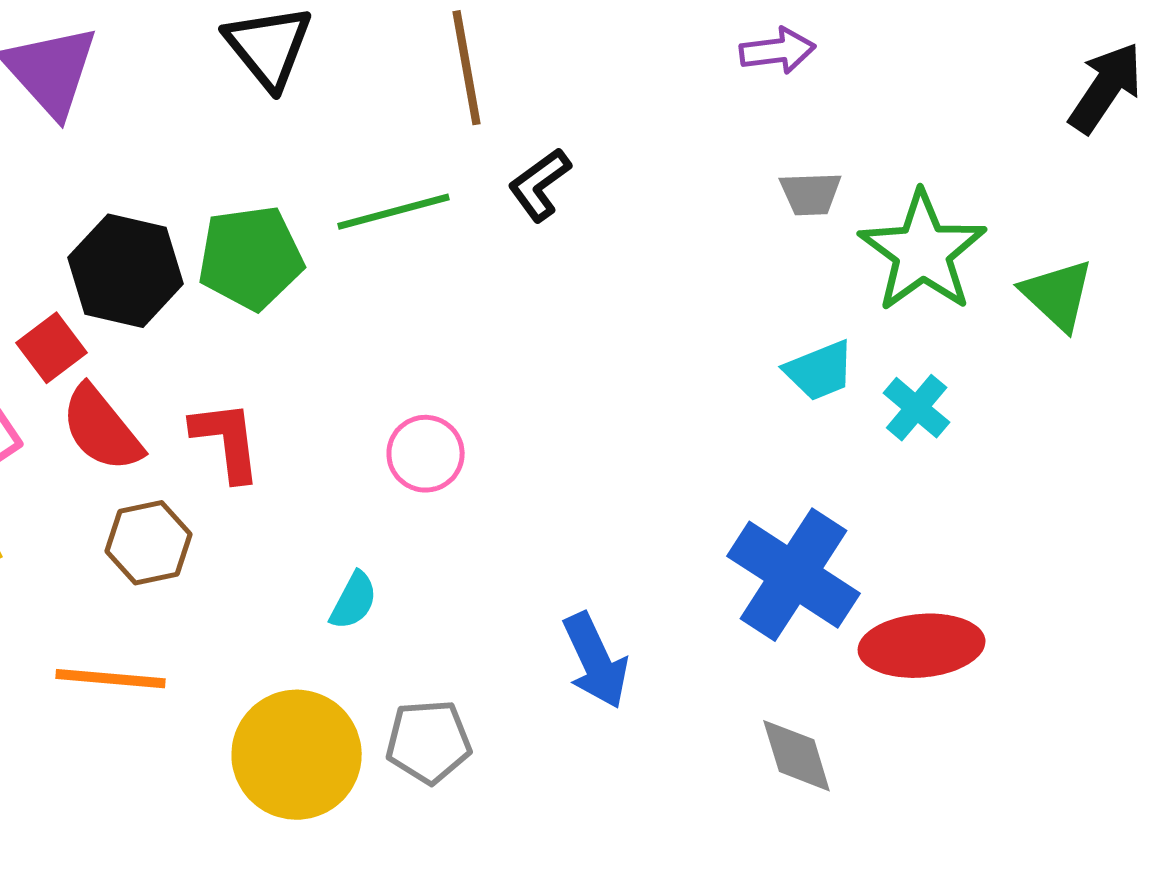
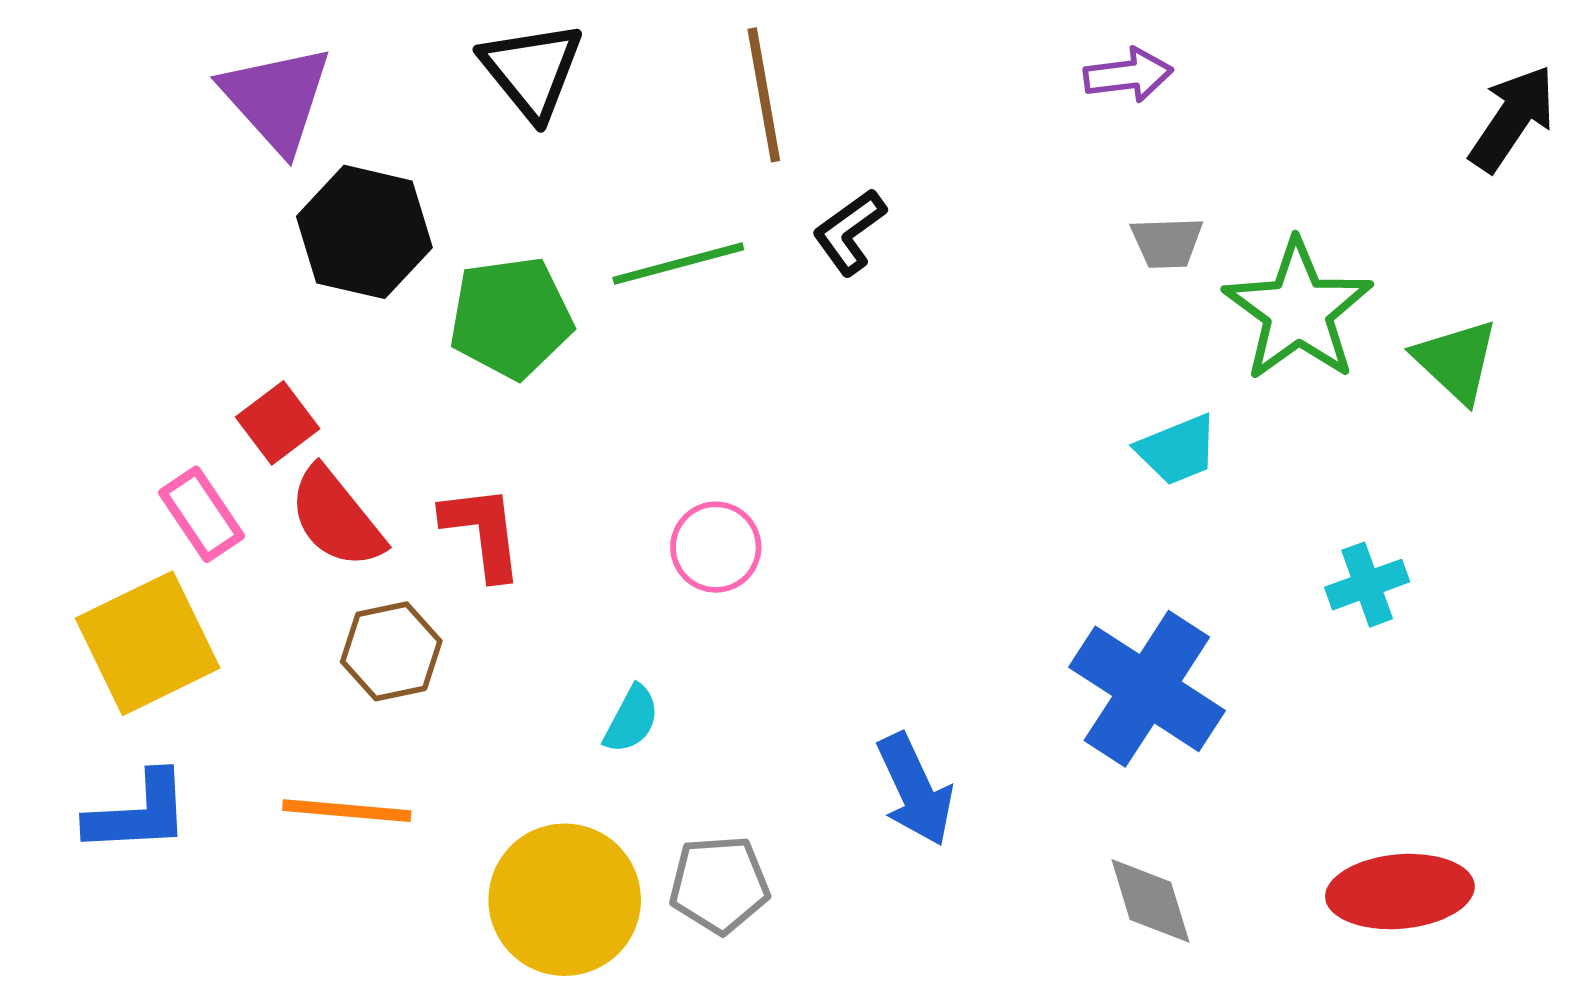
black hexagon: (126, 271) -> (364, 232), moved
cyan cross: (917, 408) -> (1367, 585), moved, turned 30
red ellipse: (922, 646) -> (1400, 892), moved

